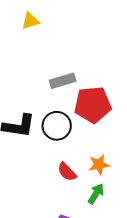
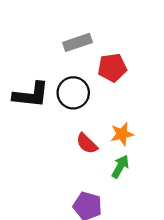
red pentagon: (93, 105) -> (112, 68), size x0.7

